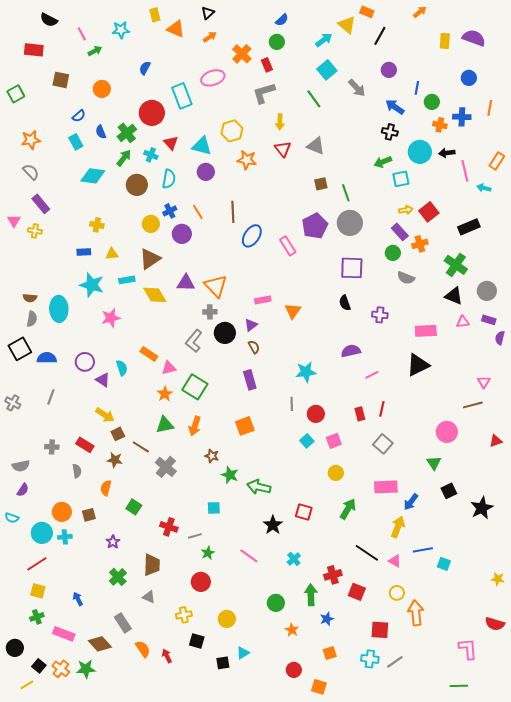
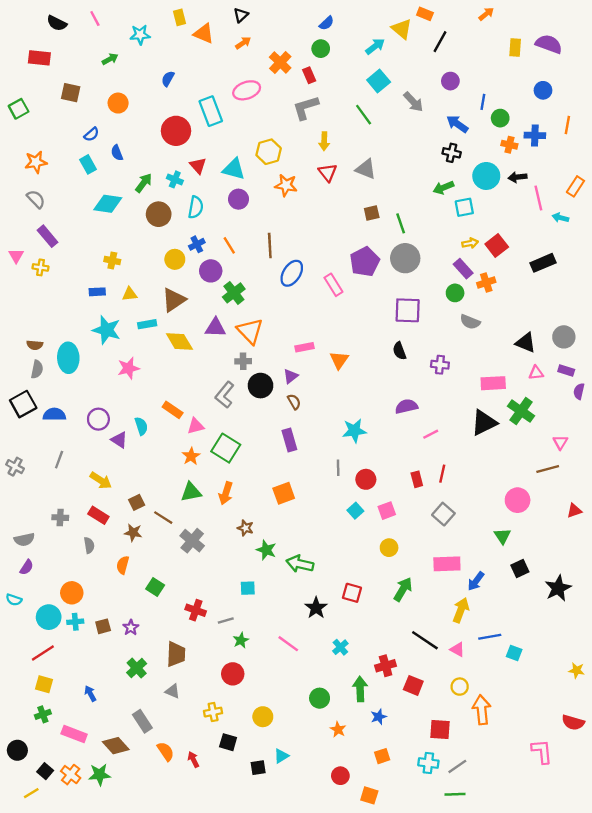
pink line: (82, 34) -> (95, 19), moved
green cross: (127, 133) -> (234, 293), moved
green cross: (456, 265) -> (521, 411), moved
yellow arrow: (105, 415) -> (101, 480), moved
brown square: (89, 515) -> (103, 626), moved
green line: (459, 686) -> (455, 794), moved

